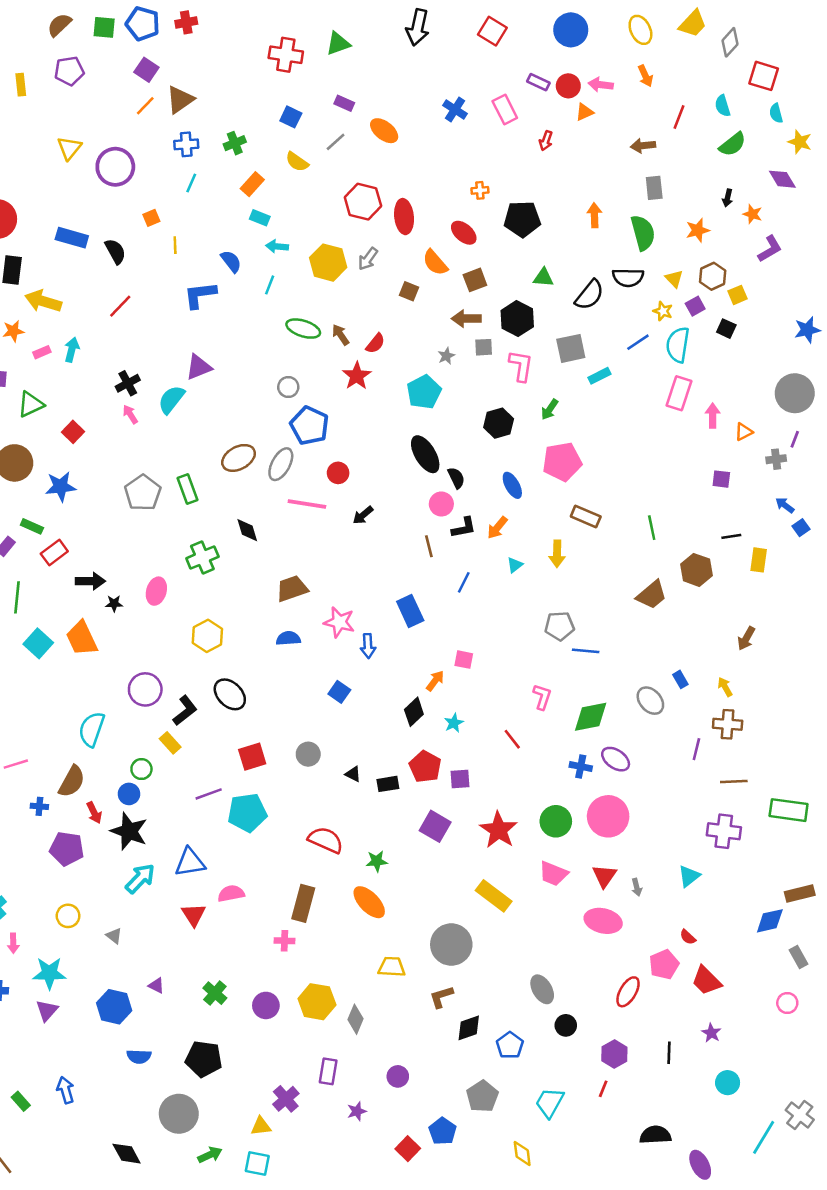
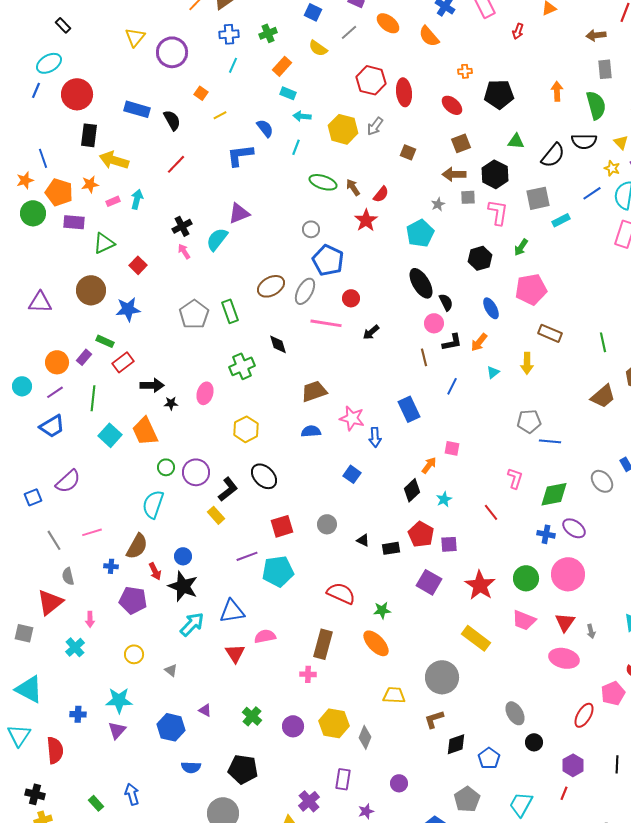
orange square: (151, 218) -> (201, 93), turned -32
yellow line: (175, 245) -> (220, 115), turned 64
orange semicircle: (435, 263) -> (429, 36), moved
green circle: (141, 769) -> (166, 467), moved
pink arrow: (13, 943) -> (90, 619), moved

